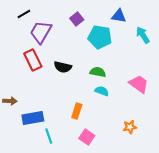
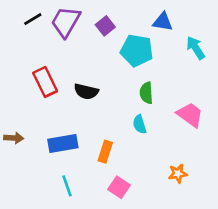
purple trapezoid: (41, 32) -> (66, 22), moved
green semicircle: (98, 72) -> (146, 93), moved, turned -105
cyan semicircle: (102, 91) -> (139, 124), turned -128
blue rectangle: (33, 118) -> (63, 143), moved

